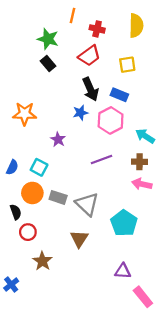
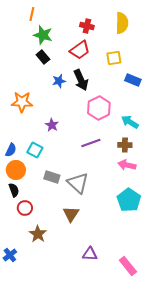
orange line: (73, 15) -> (32, 14), moved
blue rectangle: (119, 95) -> (133, 80), moved
blue star: (80, 113) -> (59, 81), moved
orange circle: (32, 193) -> (16, 170), moved
cyan pentagon: (124, 223) -> (129, 200), moved
purple triangle: (123, 271) -> (90, 254), moved

